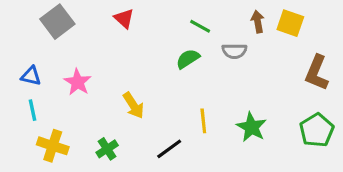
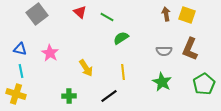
green line: (200, 26) -> (107, 17), moved
gray semicircle: (234, 51) -> (164, 51), moved
brown L-shape: (317, 73) -> (190, 49), moved
yellow line: (203, 121) -> (123, 72), moved
yellow cross: (53, 146) -> (16, 94), moved
green cross: (107, 149) -> (69, 96), turned 32

